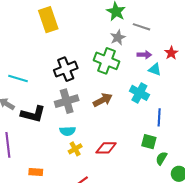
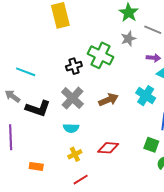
green cross: (106, 61) -> (101, 55), moved
black cross: (66, 69) -> (74, 66), size x0.7
gray cross: (67, 101) -> (72, 98), turned -35
yellow cross: (75, 149) -> (75, 154), moved

